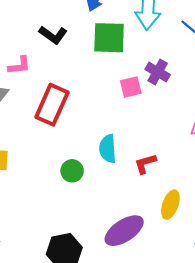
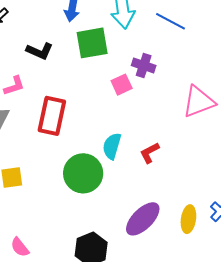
cyan semicircle: (108, 149) -> (112, 146), turned 32
green circle: (72, 171) -> (83, 173), size x1.8
yellow ellipse: (170, 205) -> (188, 219), moved

